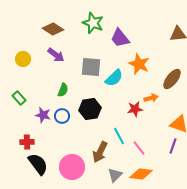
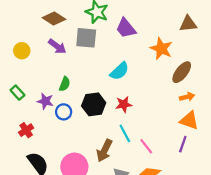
orange star: (139, 64) -> (161, 49), moved
gray square: (91, 67) -> (86, 38), moved
orange arrow: (151, 98) -> (187, 97), moved
red star: (135, 109) -> (124, 104), moved
purple star: (43, 115) -> (45, 101), moved
red cross: (27, 142) -> (26, 130), moved, turned -32

